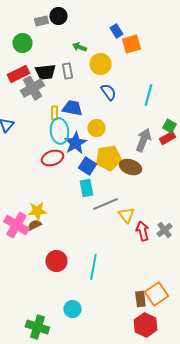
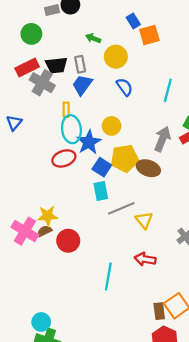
gray cross: (32, 88) -> (42, 83), turned -30
blue trapezoid: (72, 108) -> (82, 85), moved, turned -65
red arrow: (142, 231) -> (145, 259), moved, turned -66
red circle: (56, 261) -> (68, 241), moved
cyan circle: (72, 309) -> (41, 322), moved

